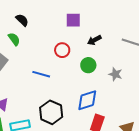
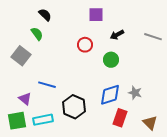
blue line: (41, 74) -> (47, 85), moved
gray star: (115, 74) -> (135, 93), moved

